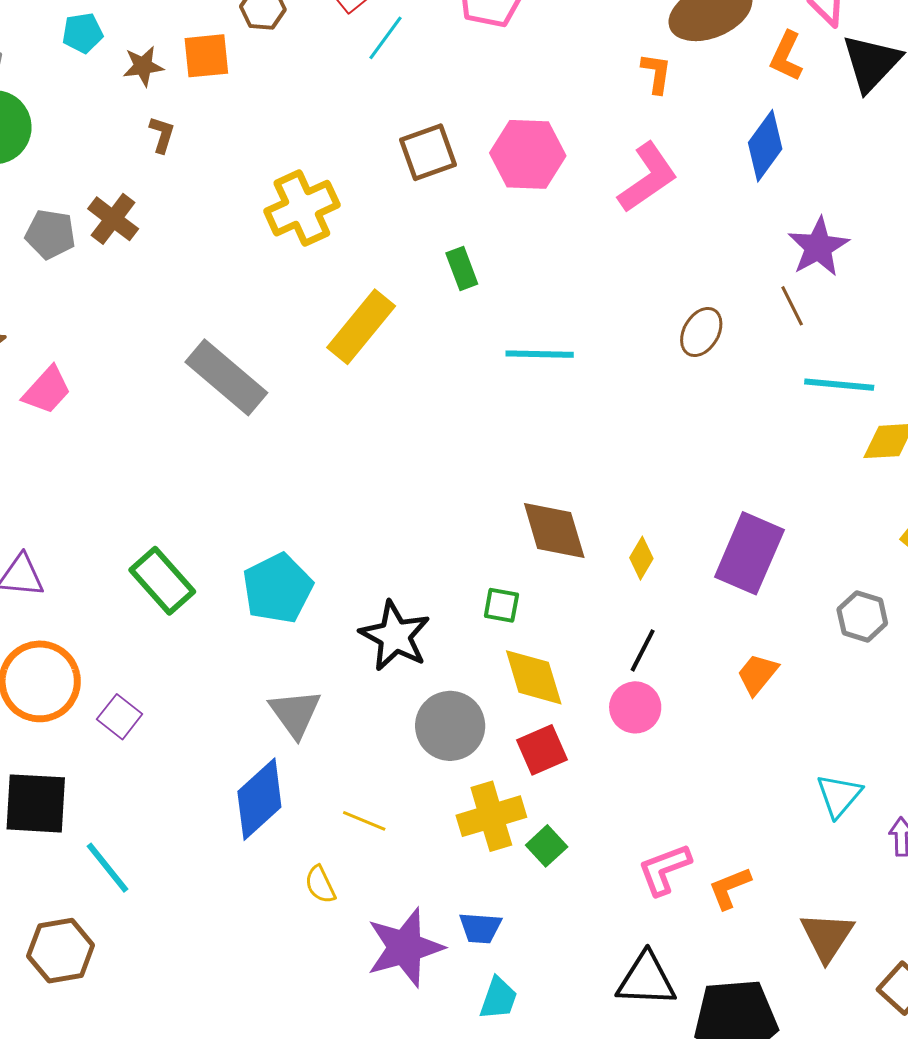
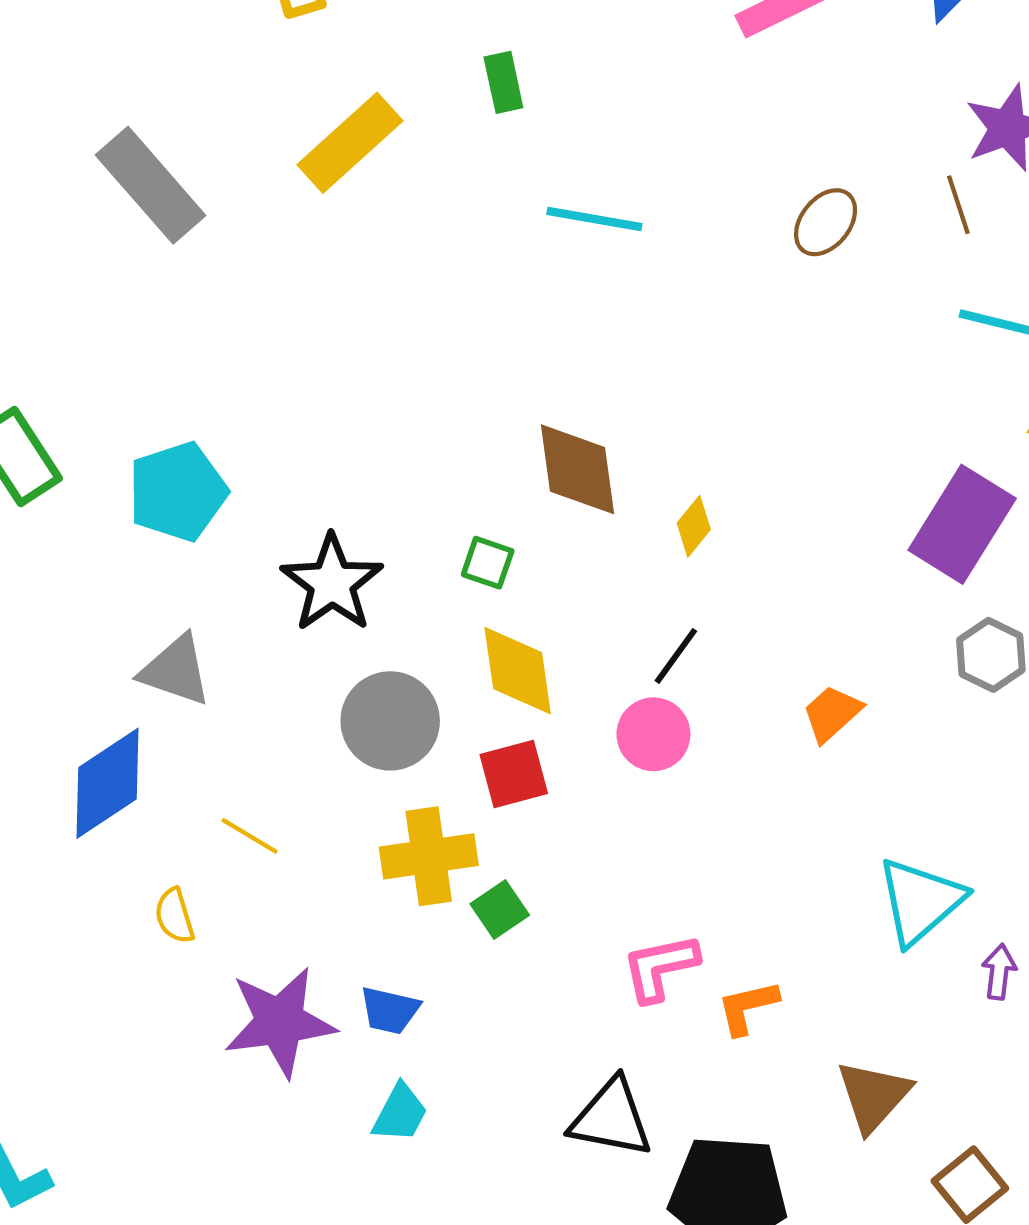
purple rectangle: (749, 553) -> (962, 524), moved
gray triangle: (295, 713) -> (176, 670), turned -44
cyan triangle: (839, 796) -> (920, 901), size x1.4

